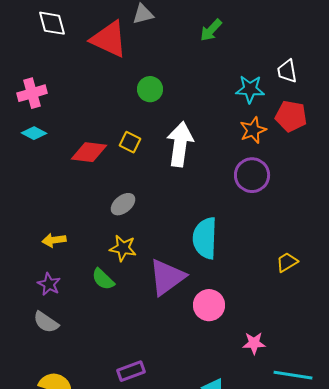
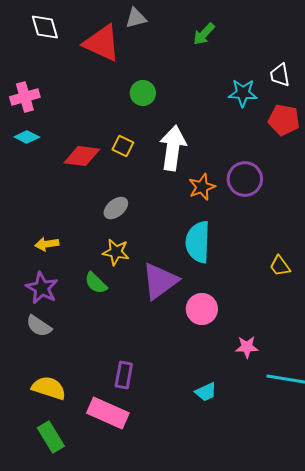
orange star: (253, 130) -> (202, 187), moved
yellow trapezoid: (287, 262) -> (280, 266), turned -95
purple star: (49, 284) -> (42, 288), size x1.4
purple rectangle: (131, 371) -> (124, 375), turned -60

